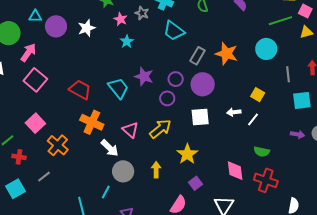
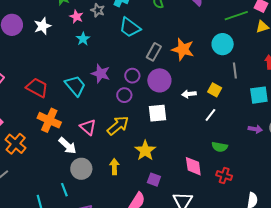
gray line: (288, 74) -> (235, 71), moved
white arrow: (234, 112) -> (189, 94), moved
red cross: (266, 180) -> (224, 175), size x0.7
purple square: (195, 183) -> (154, 180), turned -32
cyan line: (106, 192) -> (64, 190), turned -48

